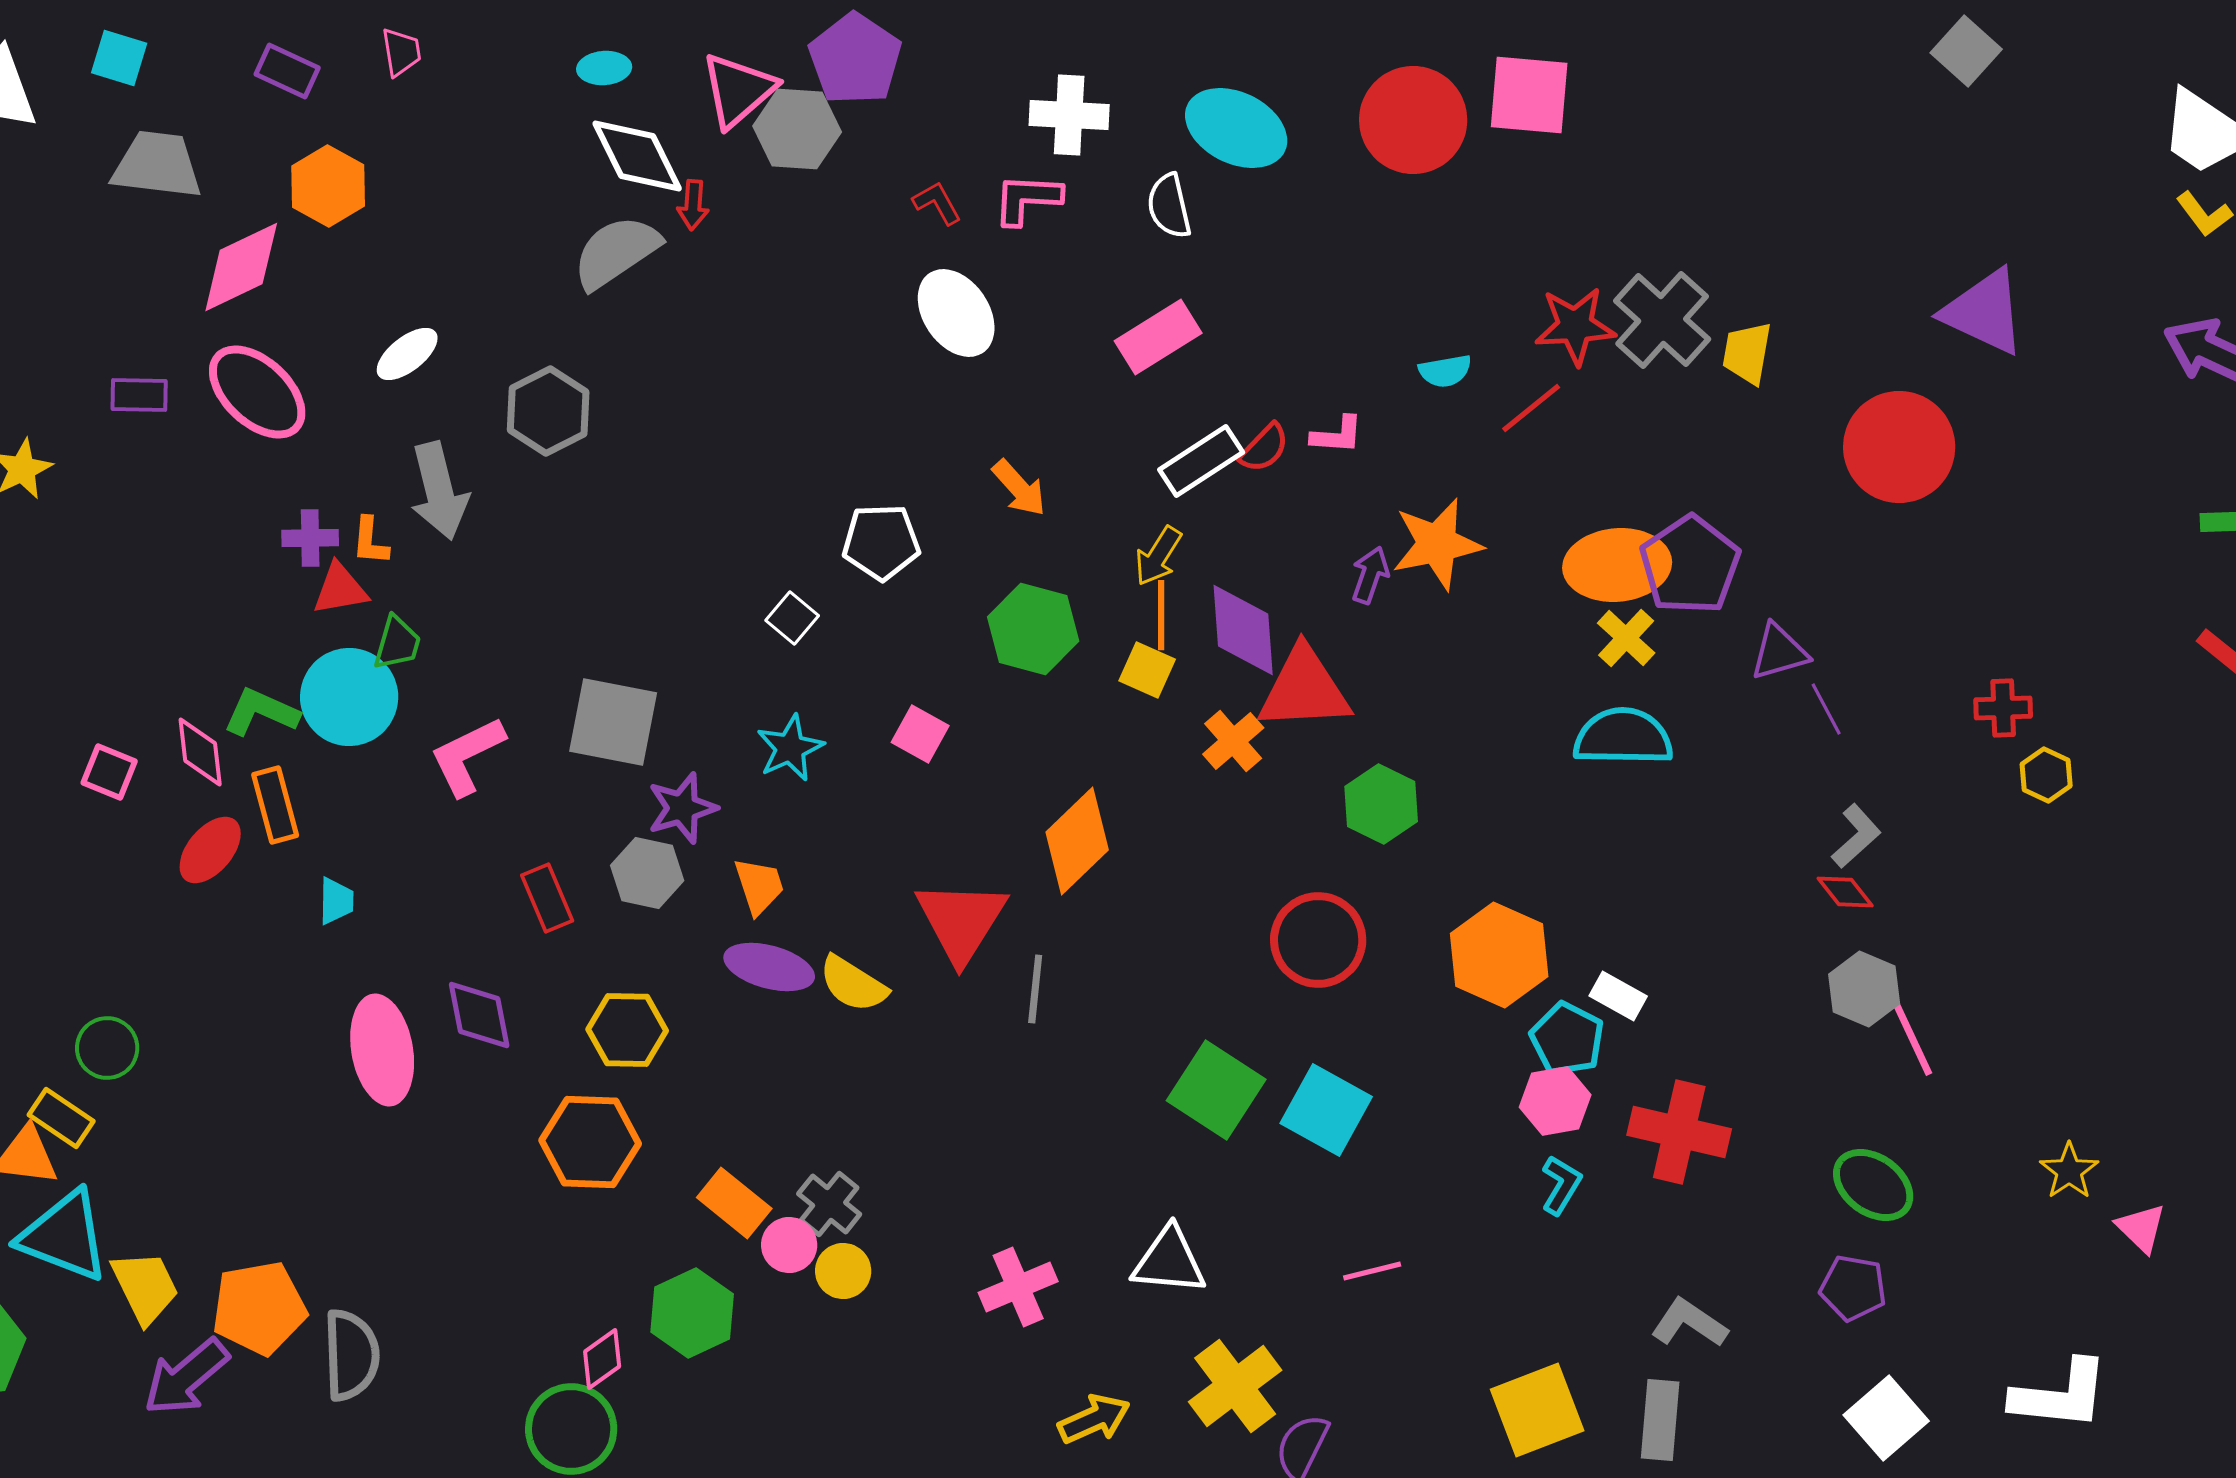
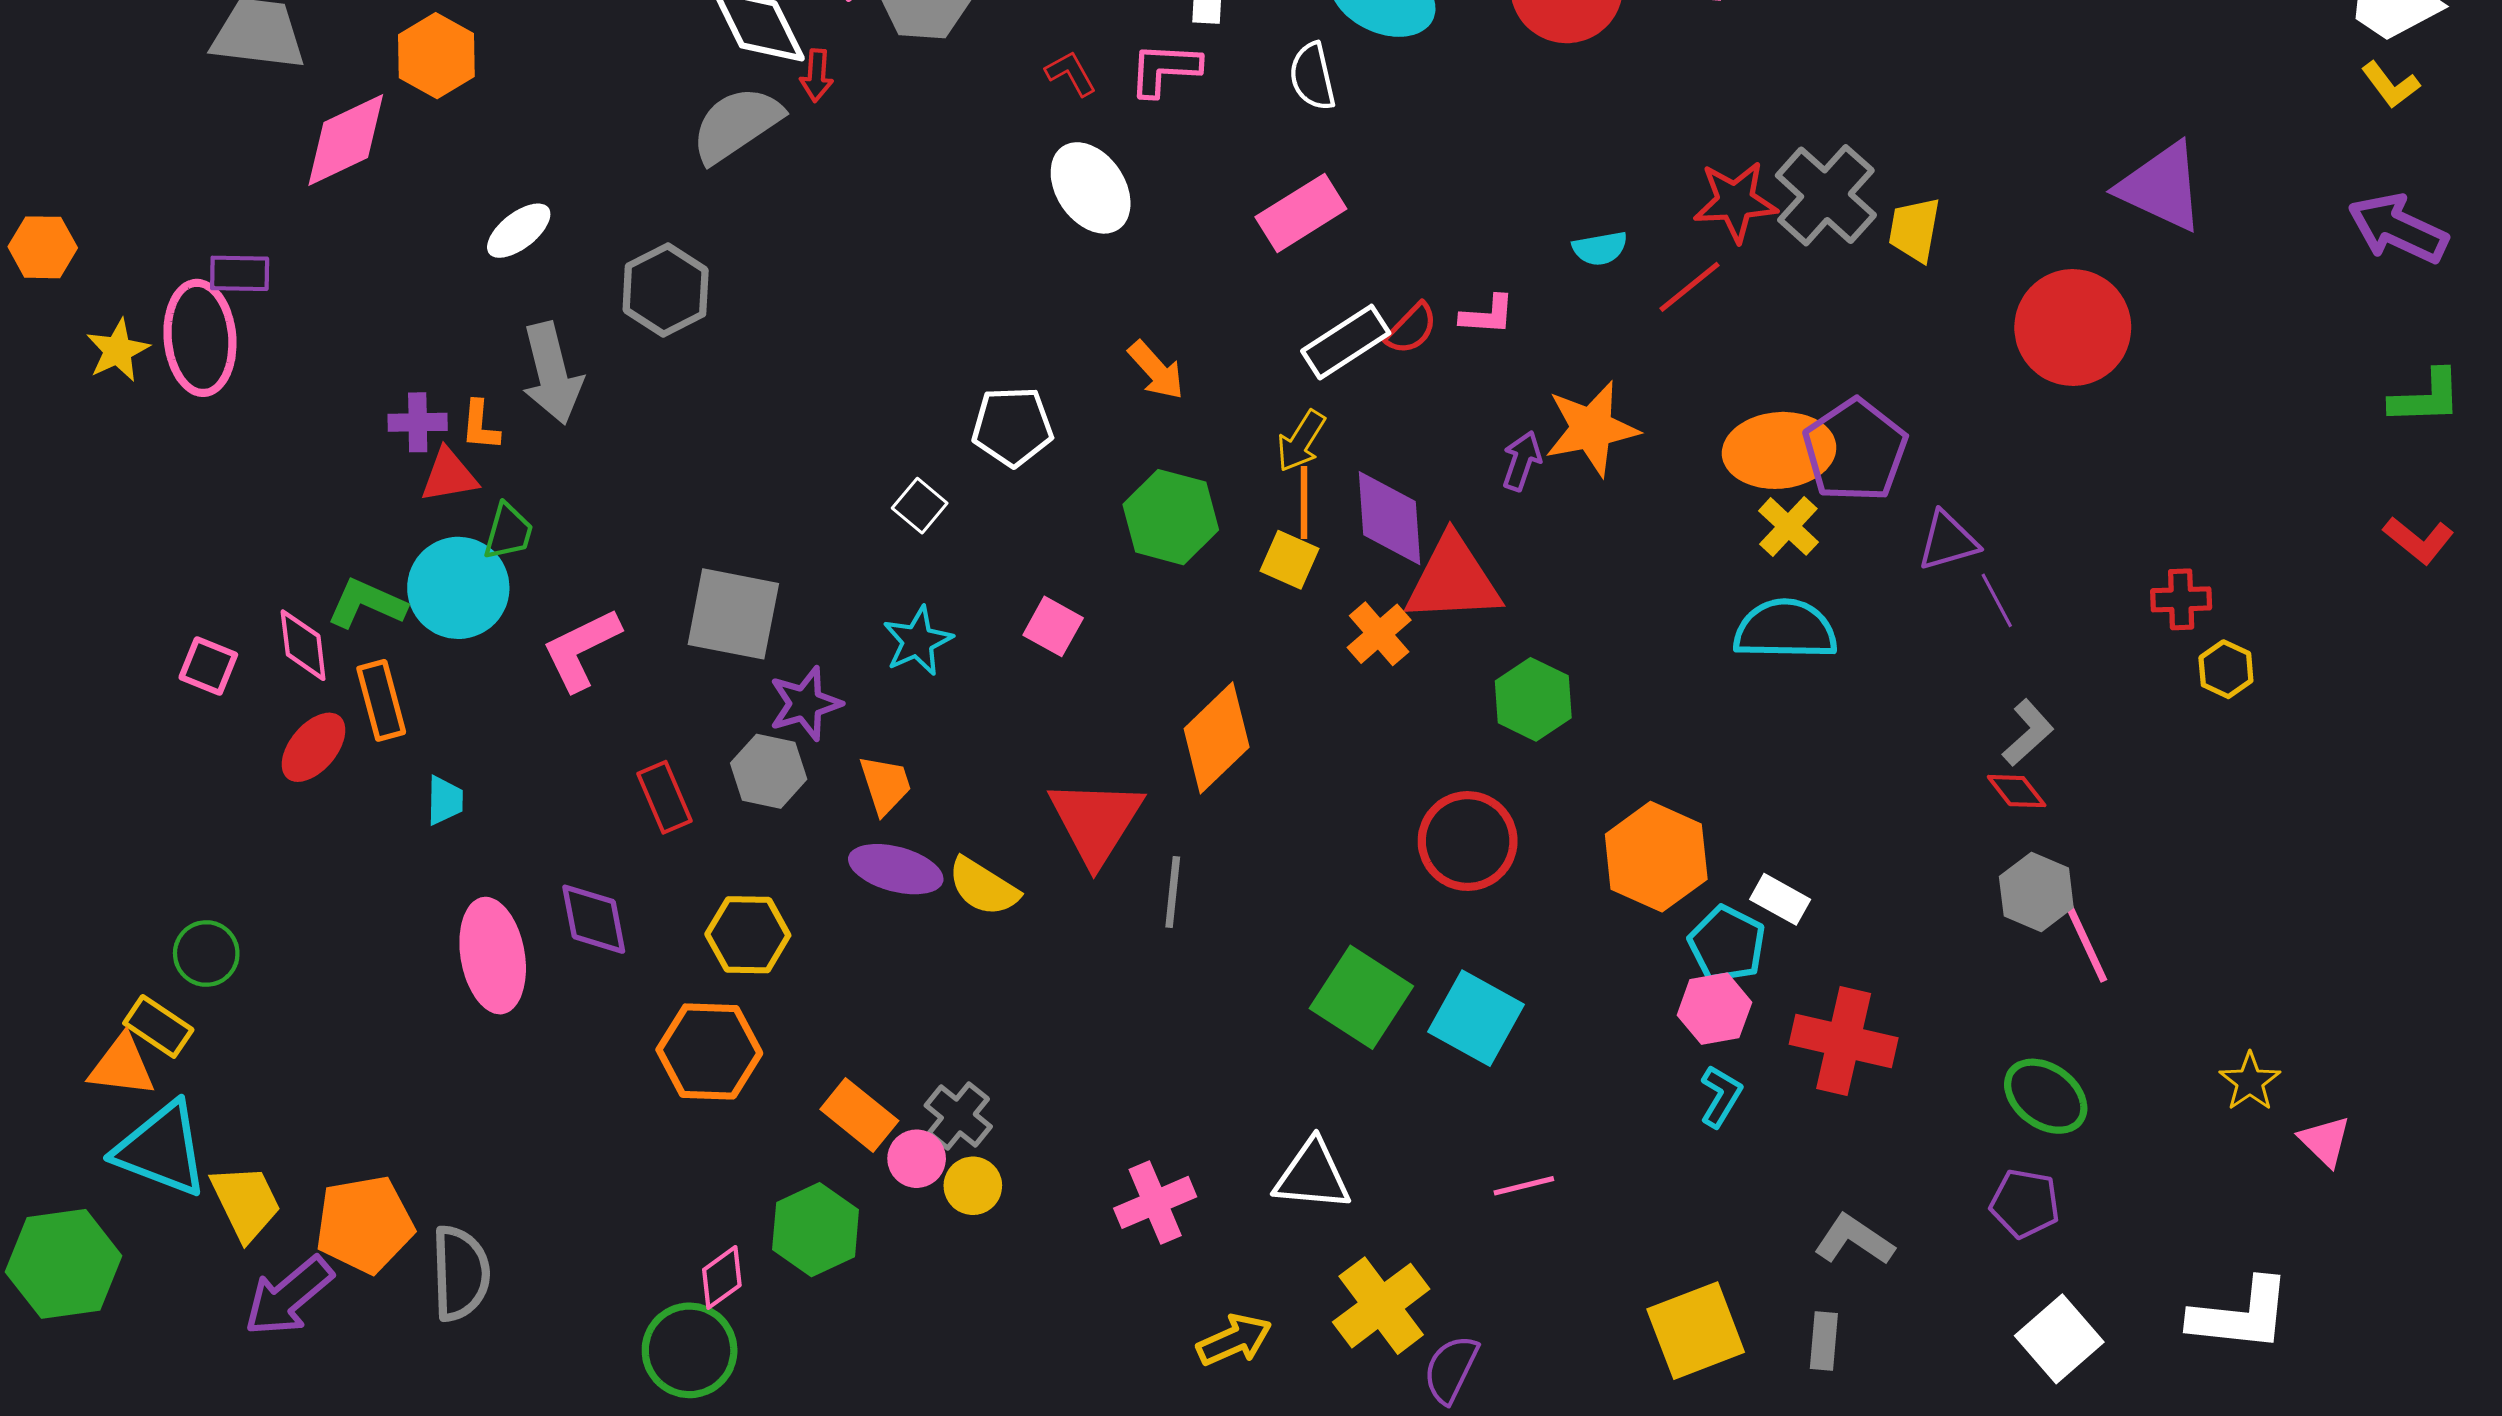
pink ellipse: (257, 392) -> (200, 338), moved, turned 42
gray rectangle: (1660, 1420) -> (1824, 1341), size x0.7

